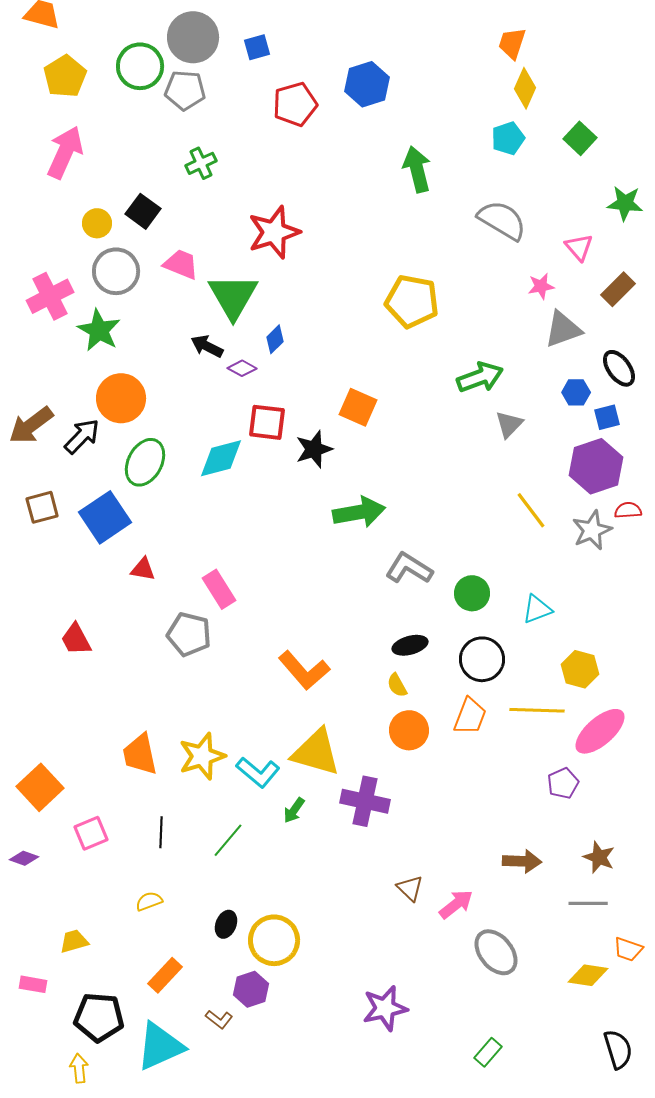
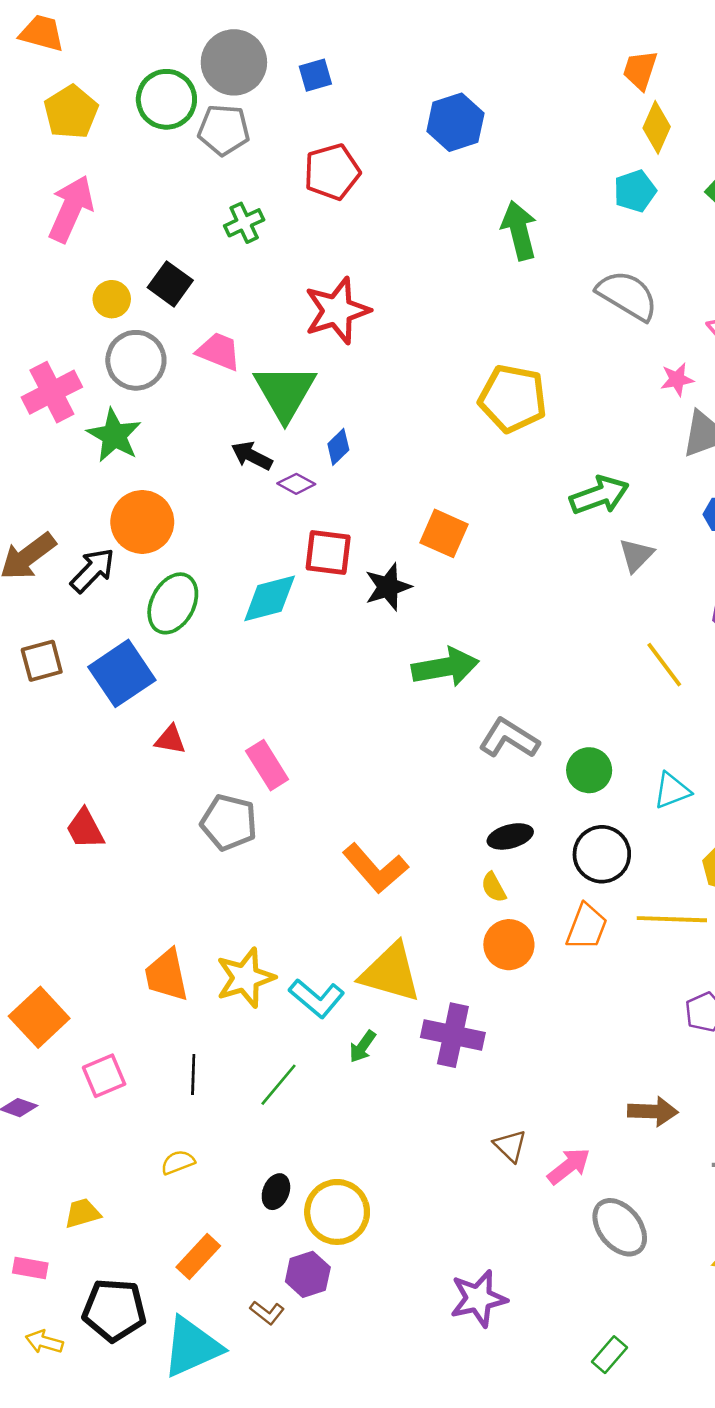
red pentagon: (295, 104) -> (332, 172), moved
yellow arrow: (79, 1068) -> (44, 1342), moved, turned -68

